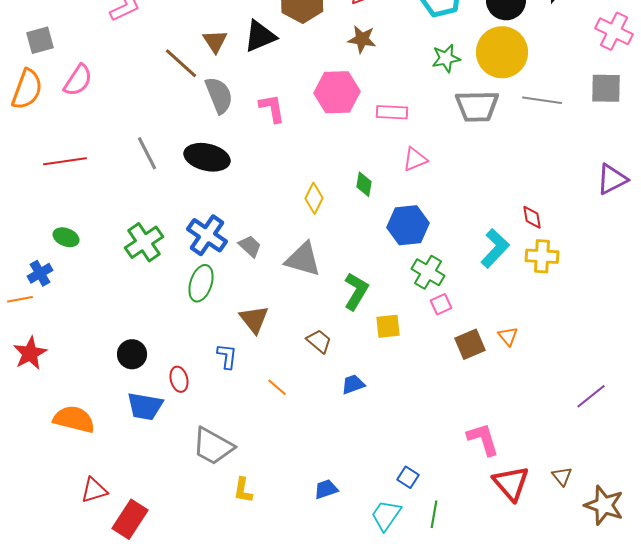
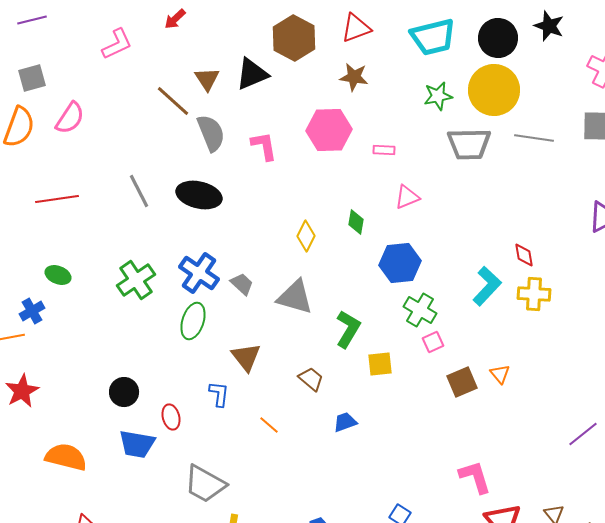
pink rectangle: (392, 112) -> (384, 150), size x0.7

